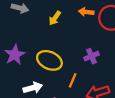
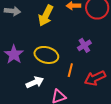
yellow arrow: (55, 18) -> (46, 16), size x1.5

